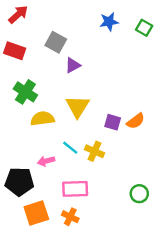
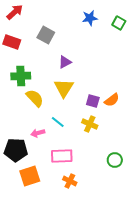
purple triangle: (73, 65) -> (65, 62), moved
green cross: (25, 92) -> (21, 76), turned -36
yellow semicircle: (42, 119) -> (35, 98), turned 54
yellow cross: (94, 151) -> (90, 124), moved
orange cross: (70, 217) -> (70, 181), moved

